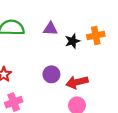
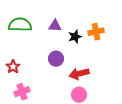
purple circle: (51, 74) -> (56, 59), moved

